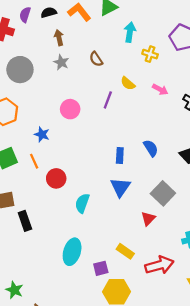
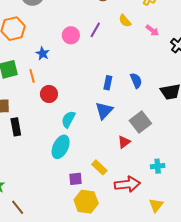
purple line: (108, 100) -> (95, 30), moved
cyan ellipse: (72, 252) -> (61, 147), moved

